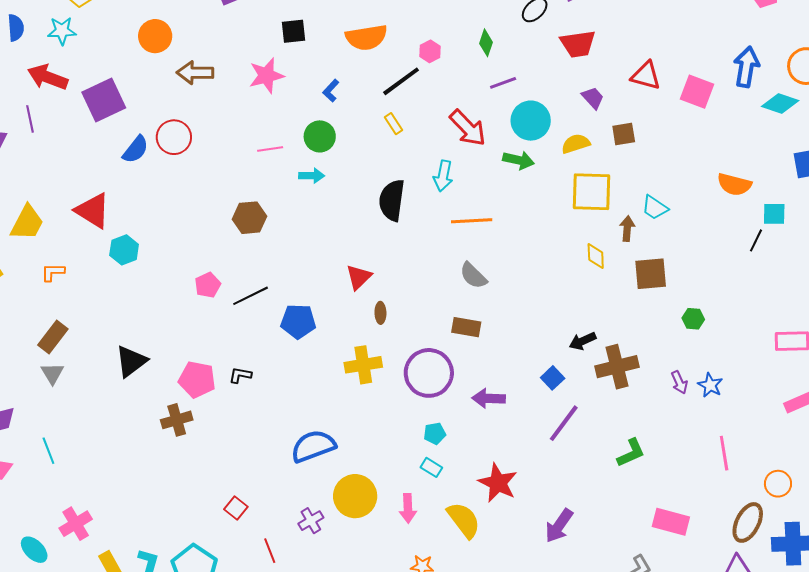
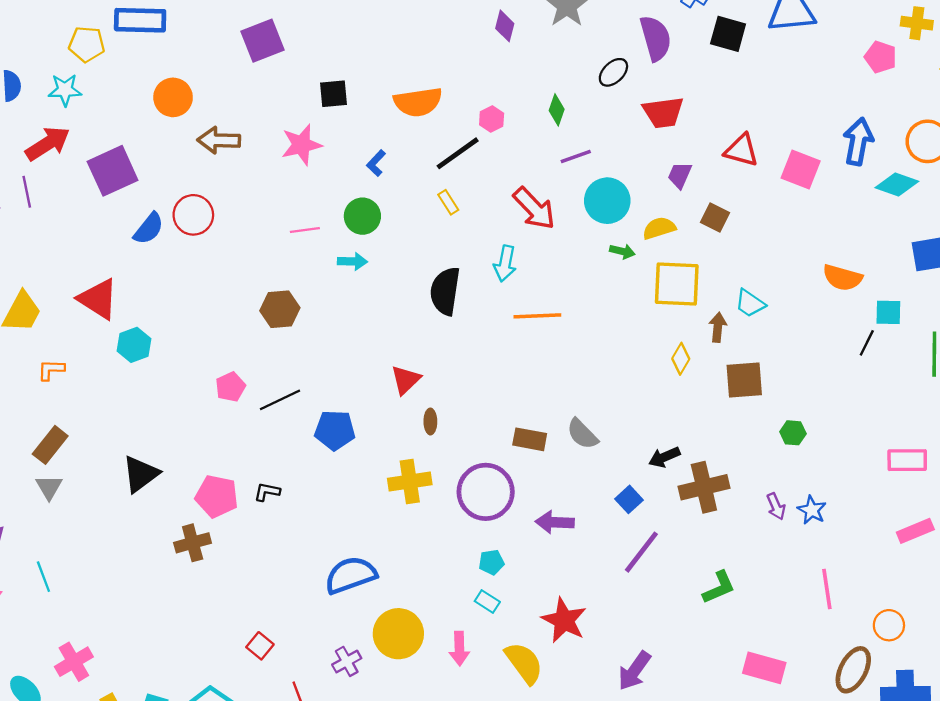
red arrow: (48, 77) -> (48, 143), turned 126
purple trapezoid: (593, 98) -> (680, 175), turned -115
brown square: (624, 134) -> (715, 217), turned 35
green arrow: (518, 160) -> (622, 251), moved, size x0.7
yellow diamond: (596, 256) -> (681, 359), turned 32
gray semicircle: (473, 276) -> (582, 434), moved

